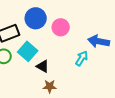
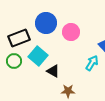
brown star: (50, 86) -> (68, 91), moved

